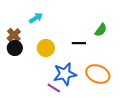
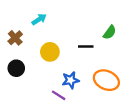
black circle: (15, 48) -> (16, 68), moved
blue star: (65, 74) -> (71, 80), size x0.7

